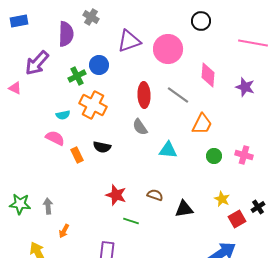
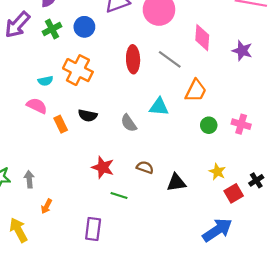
green cross: (77, 76) -> (52, 29), moved
gray semicircle: (140, 127) -> (129, 123), moved
cyan triangle: (168, 150) -> (159, 107), moved

